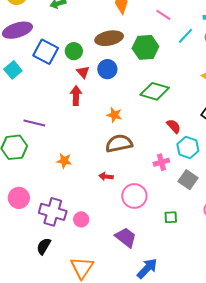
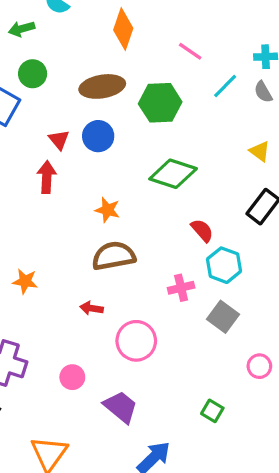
green circle: (74, 51) -> (33, 74), moved
green square: (171, 217) -> (212, 411), moved, turned 32
pink circle: (81, 219) -> (72, 377), moved

